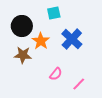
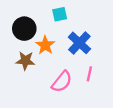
pink semicircle: (56, 74) -> (62, 82), size x1.5
pink line: (79, 84) -> (89, 74), moved, turned -32

